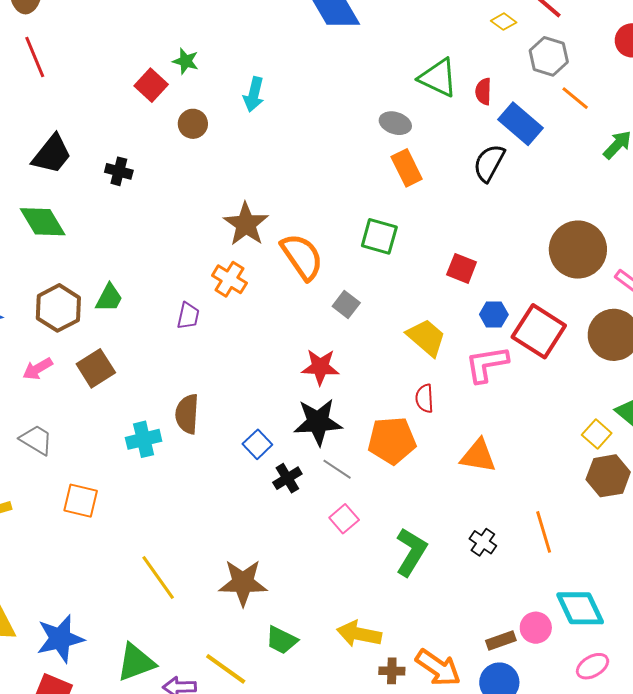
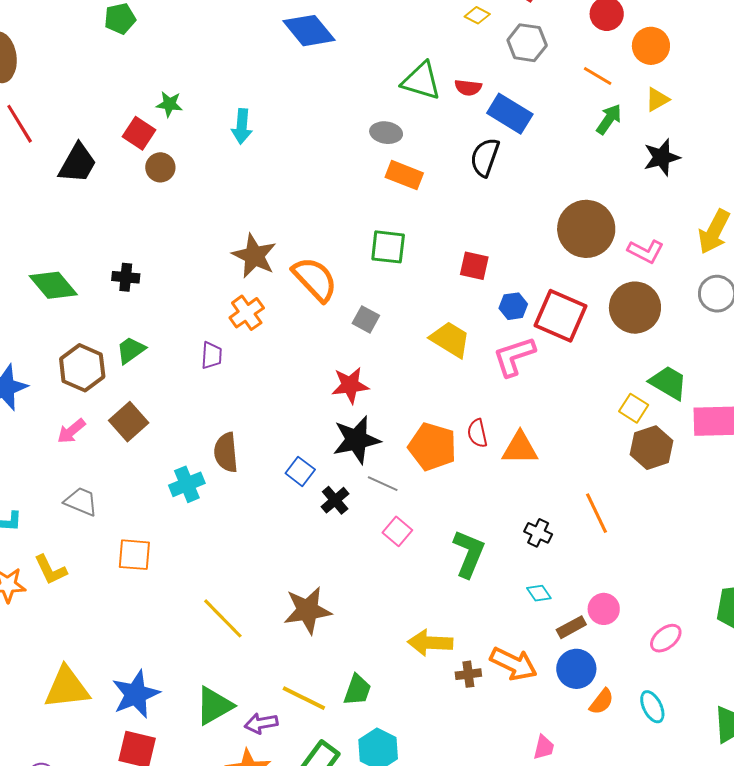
red semicircle: (483, 91) -> (468, 88), turned -76
orange line: (575, 98) -> (598, 76), moved
brown circle: (193, 124) -> (160, 167), moved
black trapezoid: (52, 154) -> (78, 163), moved
orange rectangle: (407, 168) -> (404, 175), turned -33
black cross: (119, 171) -> (126, 277), moved
orange cross: (229, 279) -> (247, 313), turned 32
green trapezoid: (109, 298) -> (131, 350), turned -144
red semicircle: (425, 398) -> (477, 433), moved
orange pentagon: (392, 441) -> (432, 447), turned 30
cyan diamond: (580, 608) -> (539, 593), moved, size x0.5
green trapezoid: (282, 640) -> (357, 690), moved, turned -88

